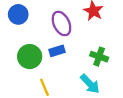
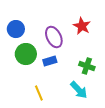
green circle: (30, 57) -> (26, 54), moved

